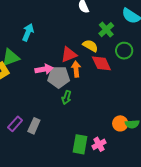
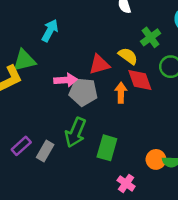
orange arrow: (76, 69) -> (121, 93), moved
green arrow: (67, 98) -> (76, 132), moved, size x1.6
green rectangle: (80, 144) -> (107, 148), moved
pink cross: (99, 144) -> (126, 183), turned -32

